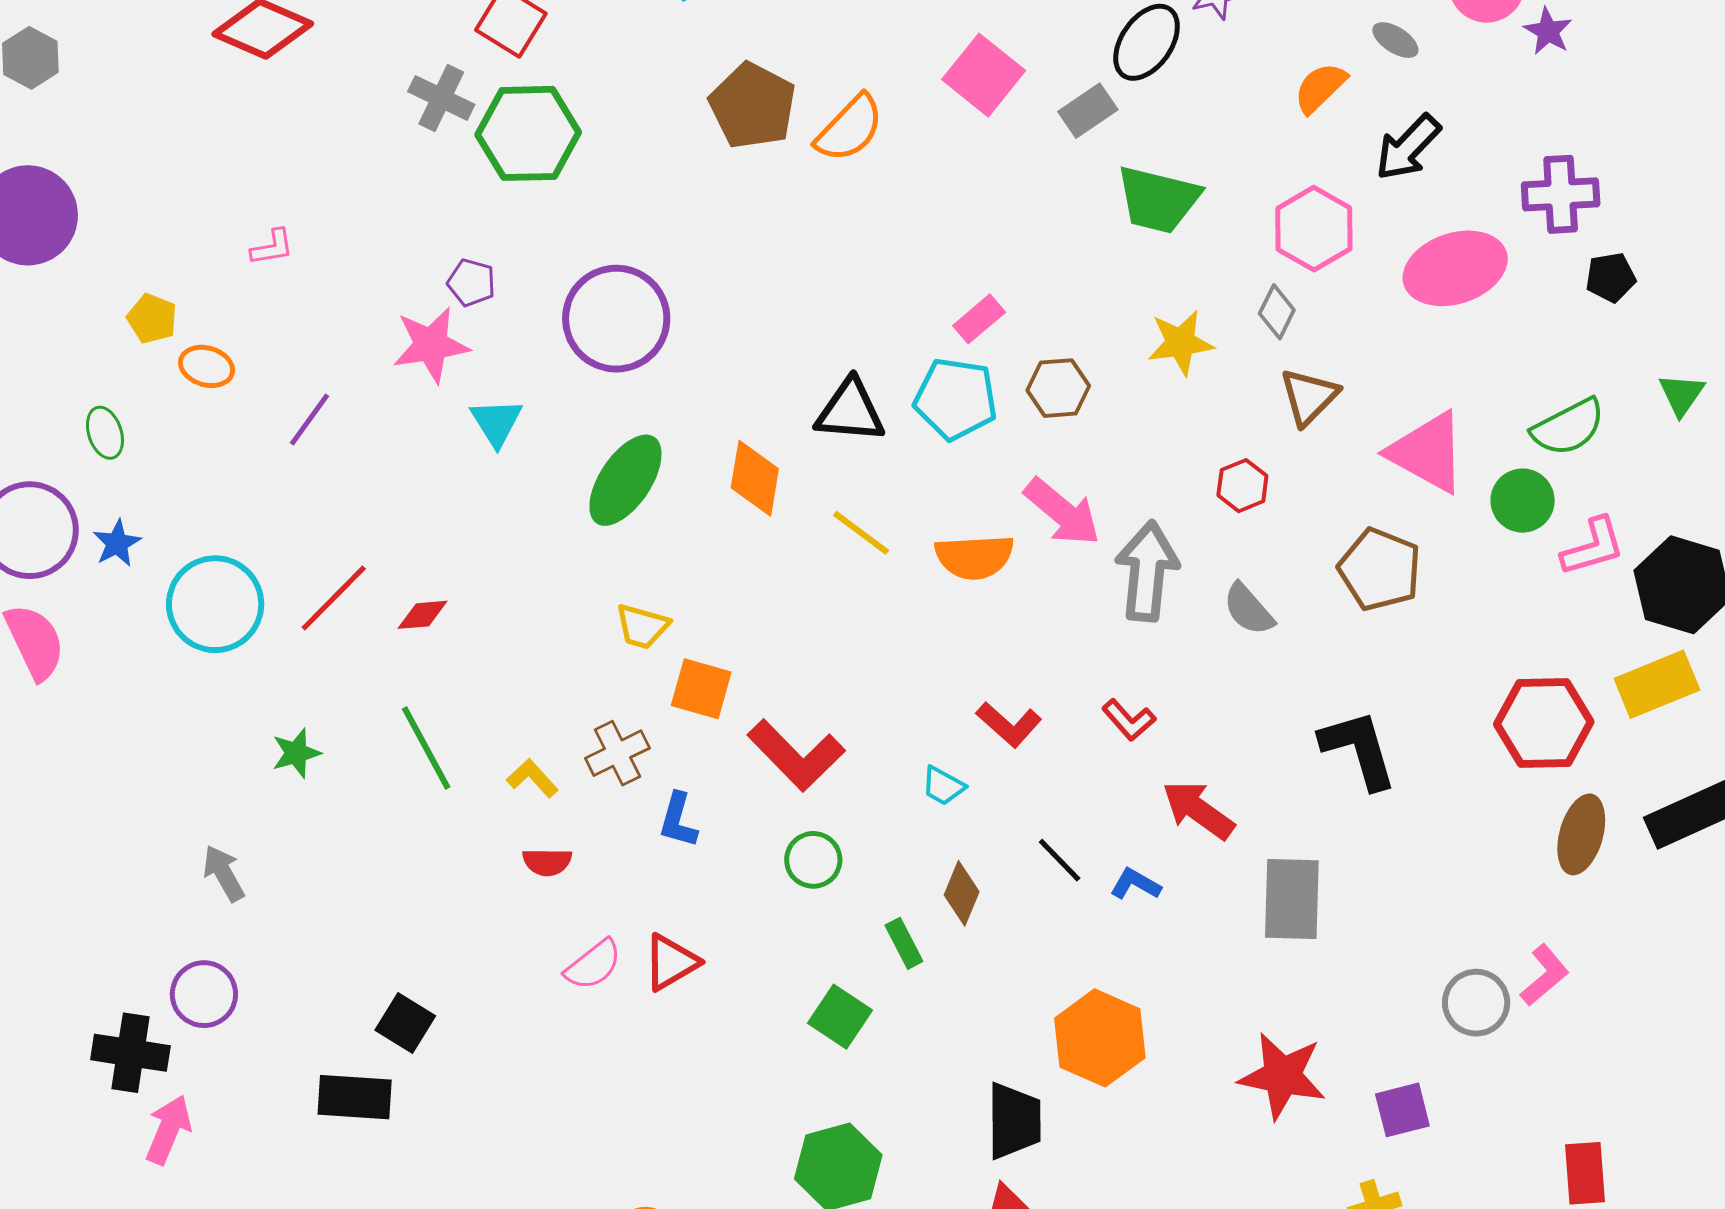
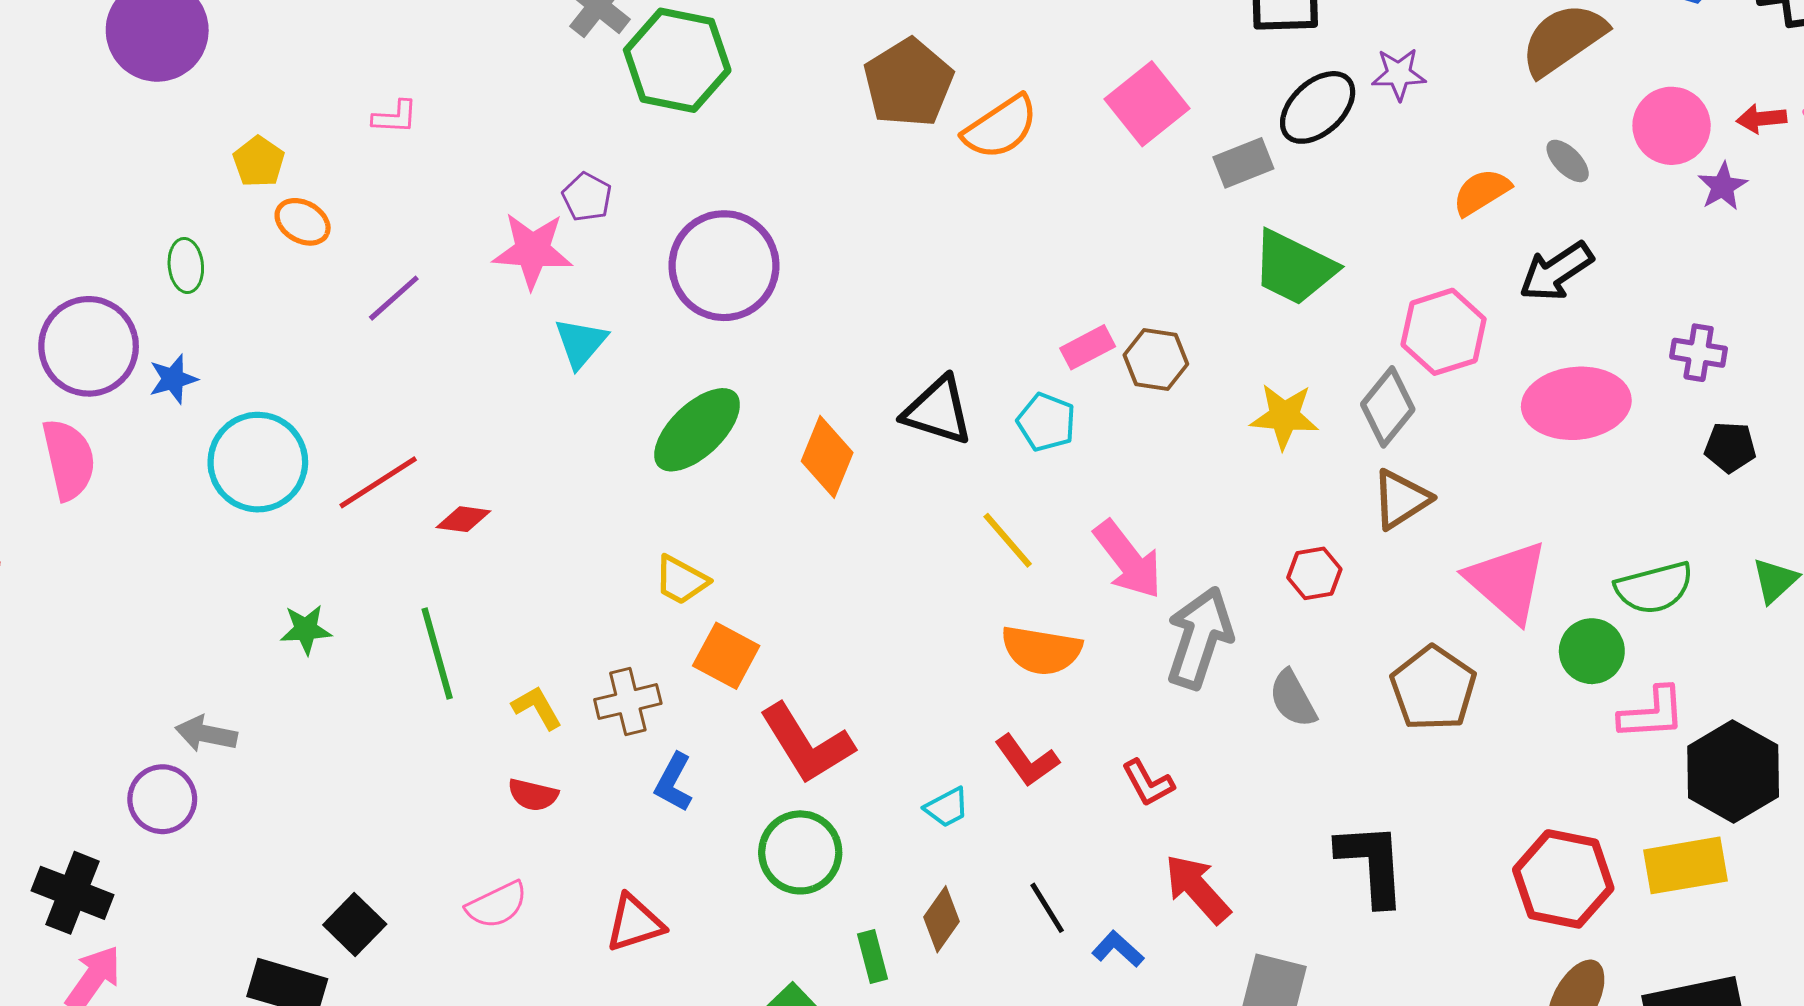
purple cross: (1561, 194) -> (1699, 353), size x0.7
gray diamond: (1277, 312) -> (1388, 407), size x1.4
brown hexagon: (1058, 388) -> (1156, 360), moved
cyan pentagon: (956, 399) -> (1046, 422), size x0.7
yellow line: (861, 533) -> (1008, 540), moved
orange semicircle: (974, 557) -> (1041, 650), moved
cyan trapezoid: (943, 786) -> (947, 807), turned -69
green circle: (813, 860) -> (800, 852), size x1.4
gray arrow: (224, 873) -> (206, 734), turned -62
pink semicircle: (593, 965) -> (497, 905), moved
purple circle: (204, 994) -> (162, 799), moved

